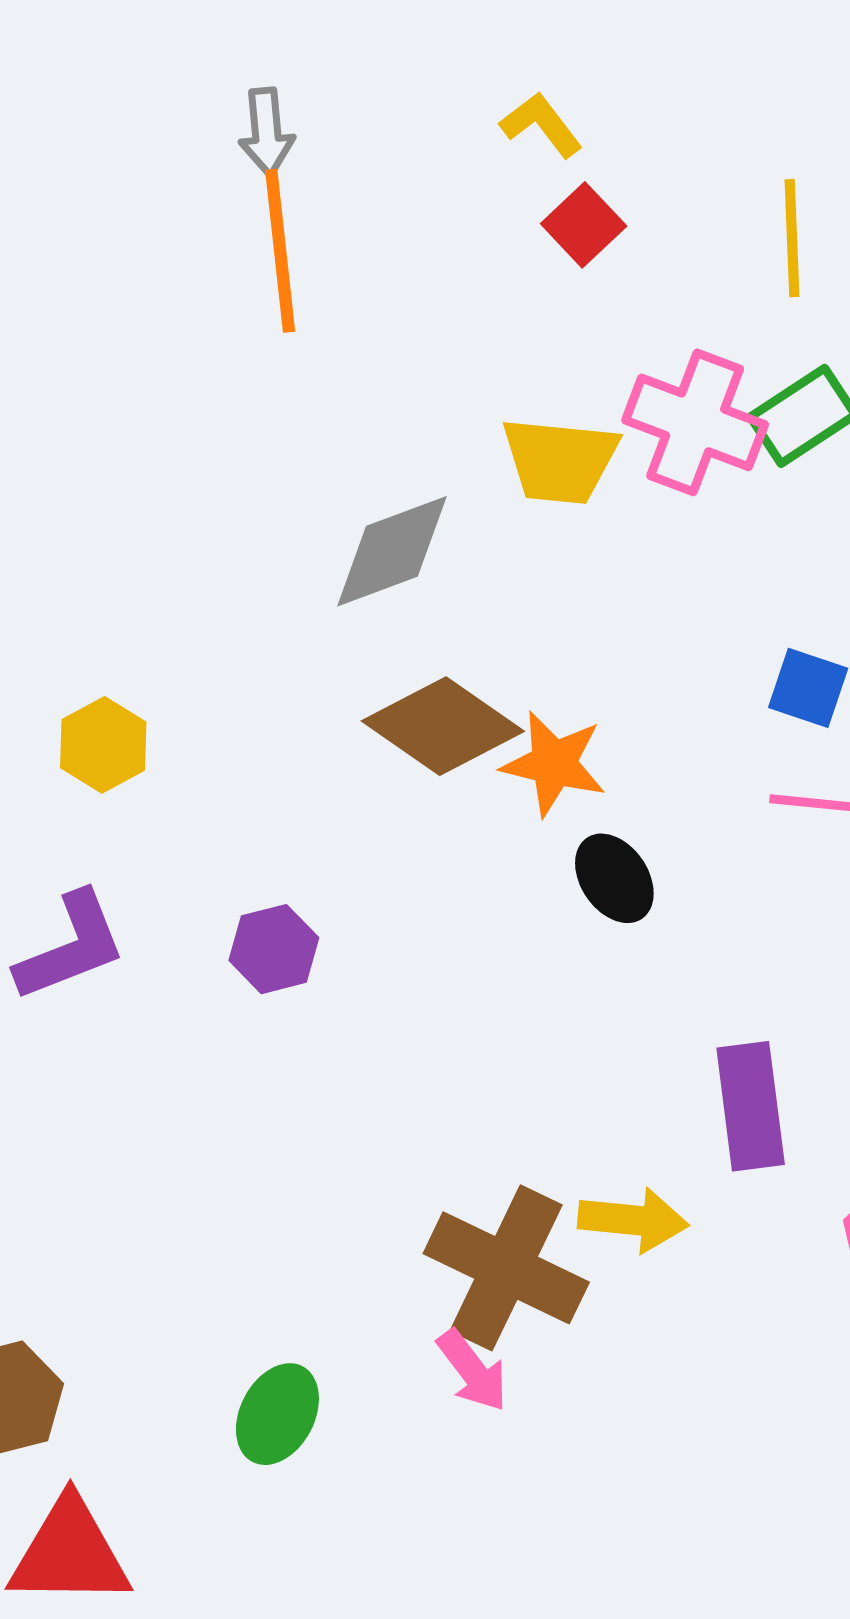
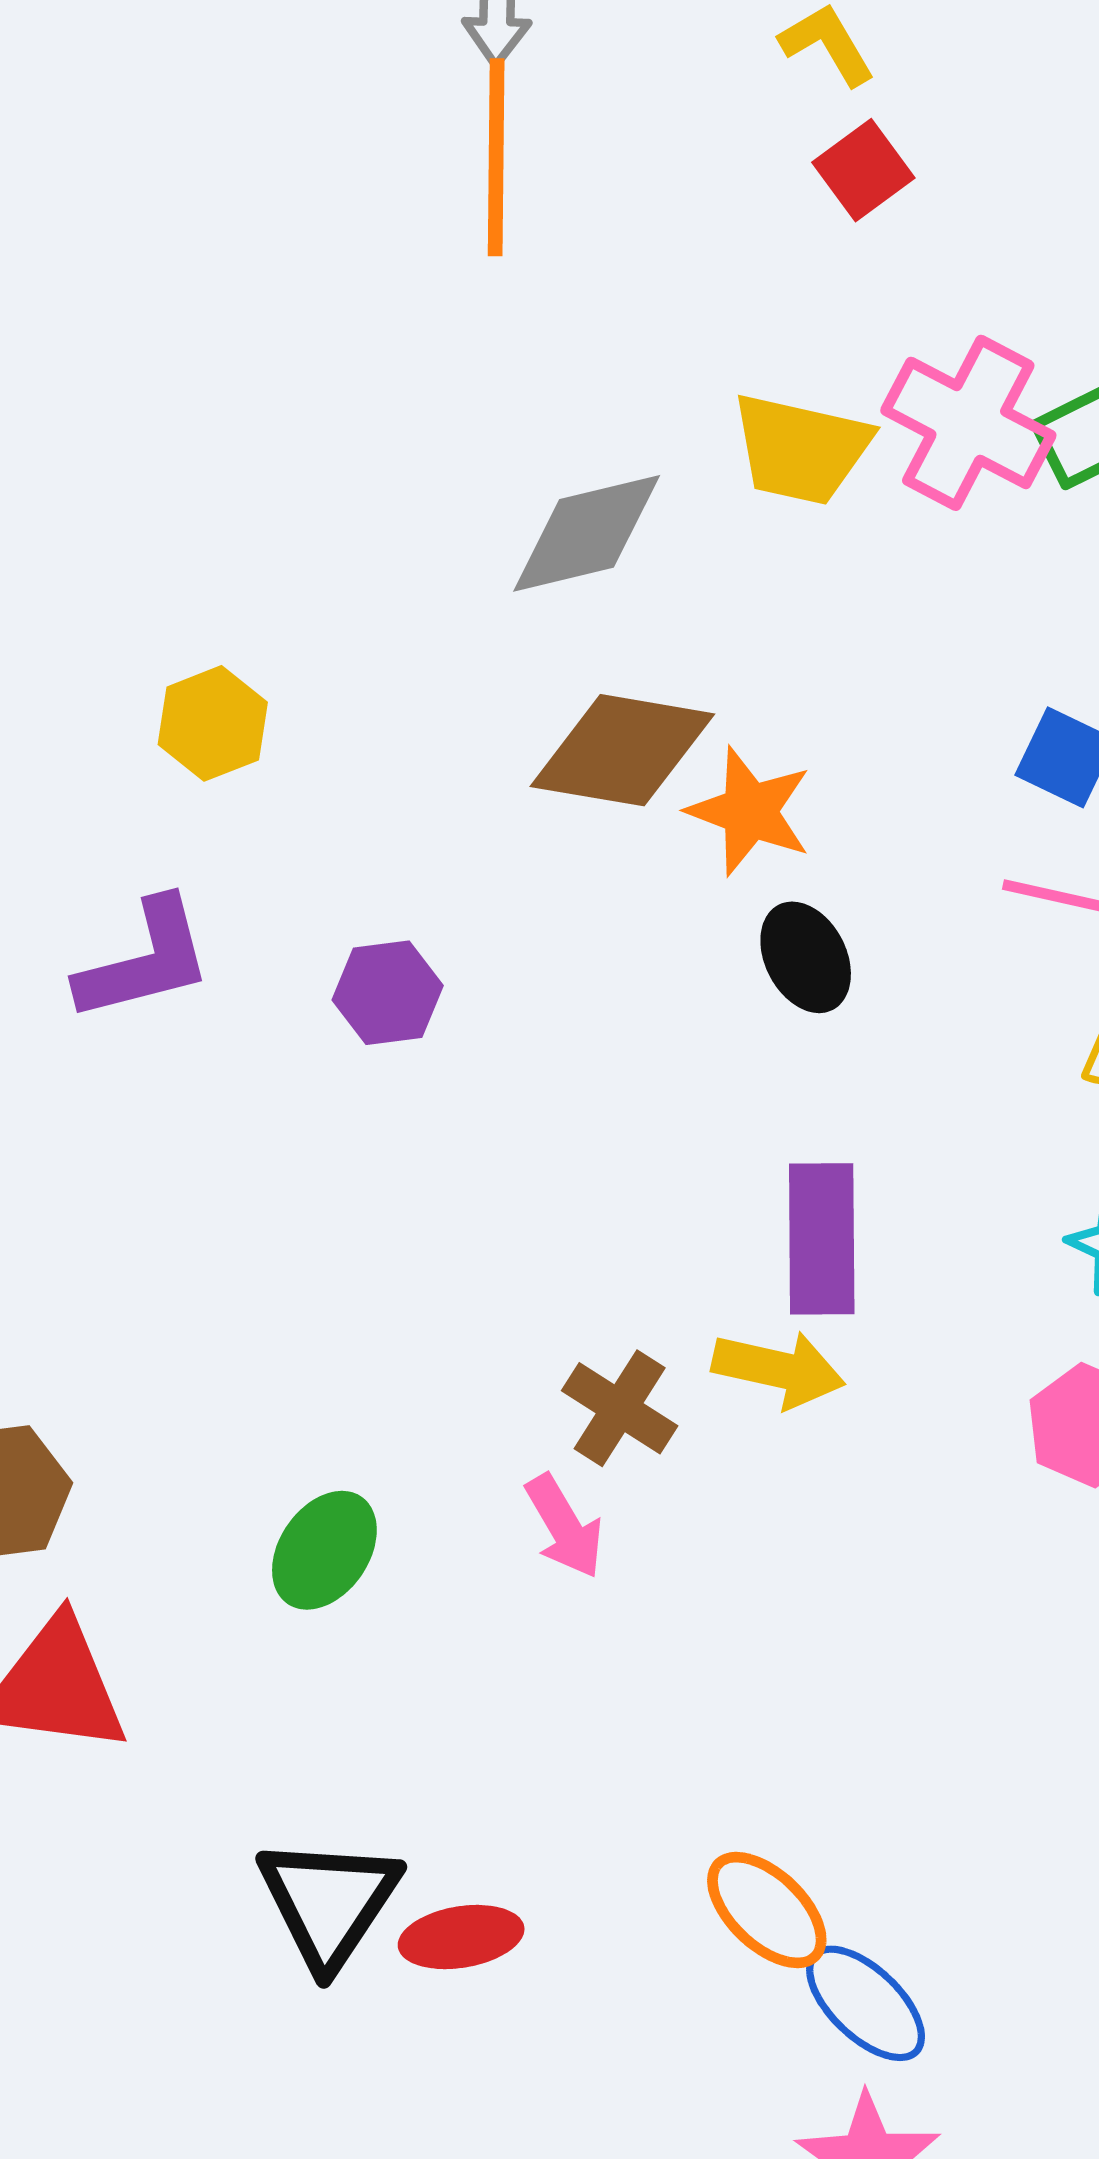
brown diamond: (443, 726) -> (622, 750), turned -32
purple rectangle: (751, 1106) -> (822, 1239), moved
brown cross: (506, 1268) -> (620, 1408), size x0.6

